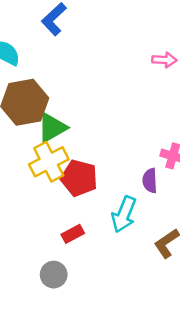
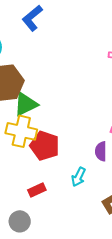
yellow cross: (49, 162) -> (21, 131), turned 36
cyan arrow: (124, 214) -> (79, 177), size x0.7

